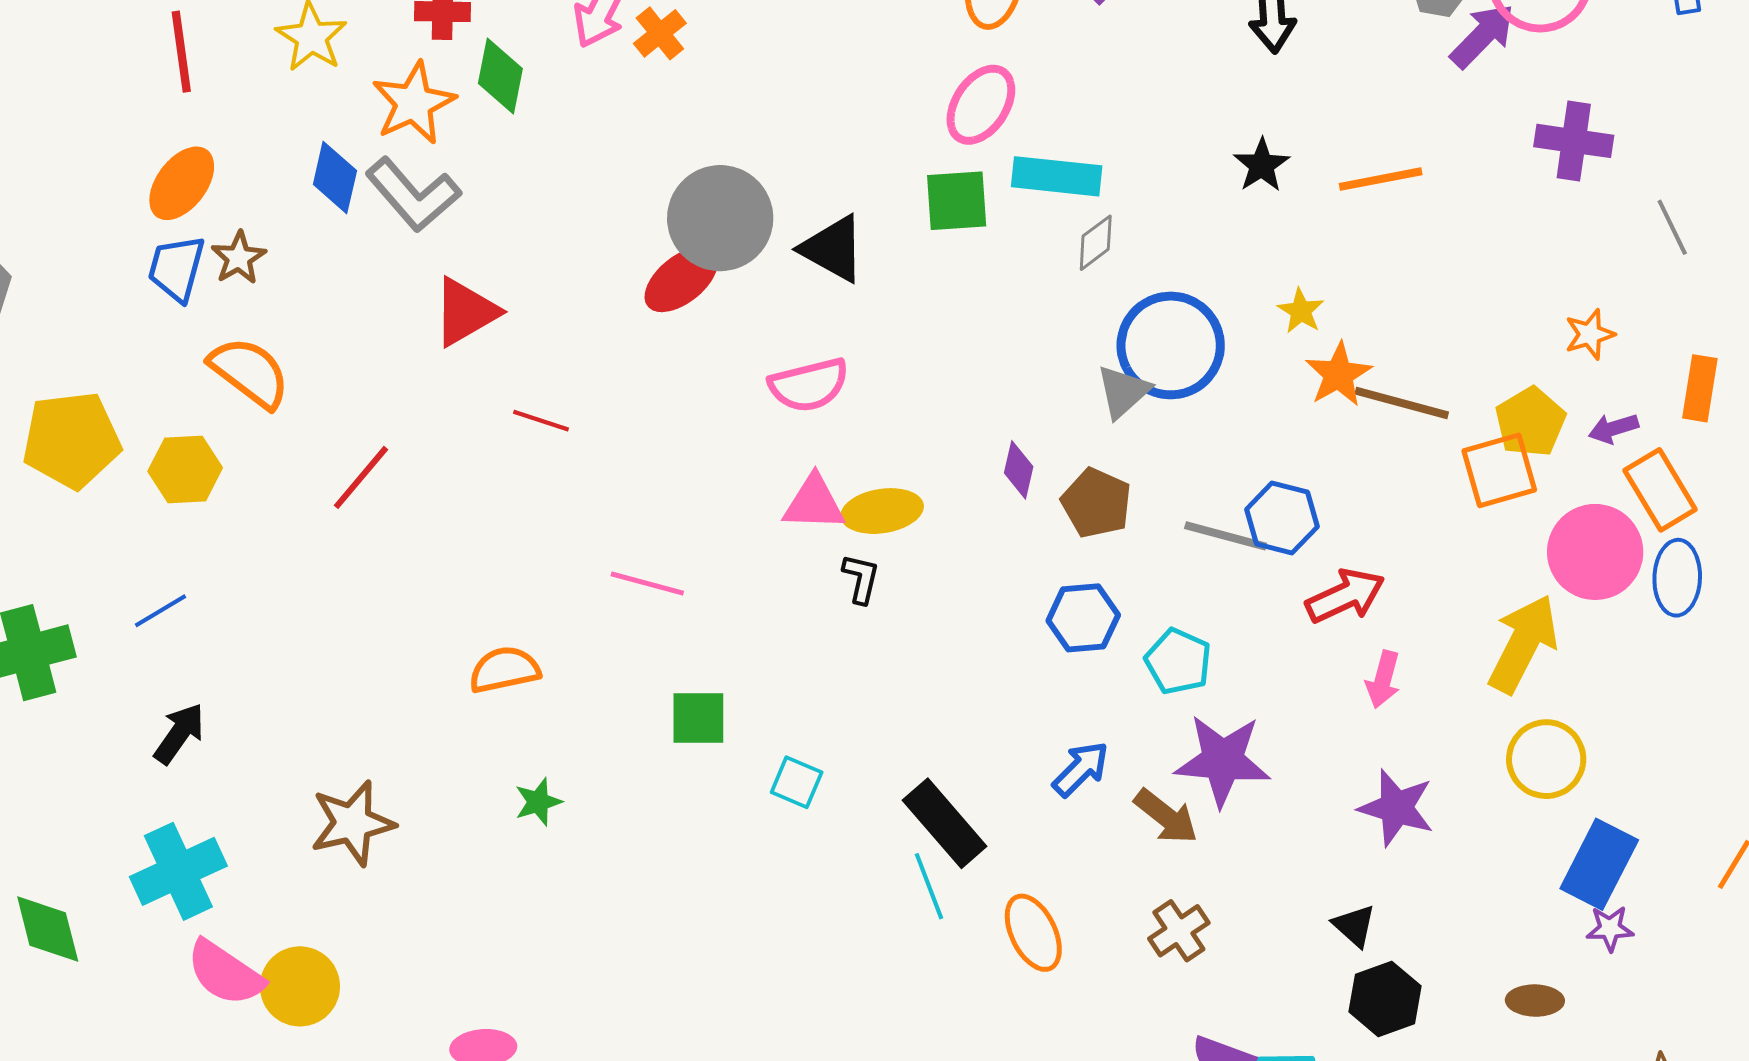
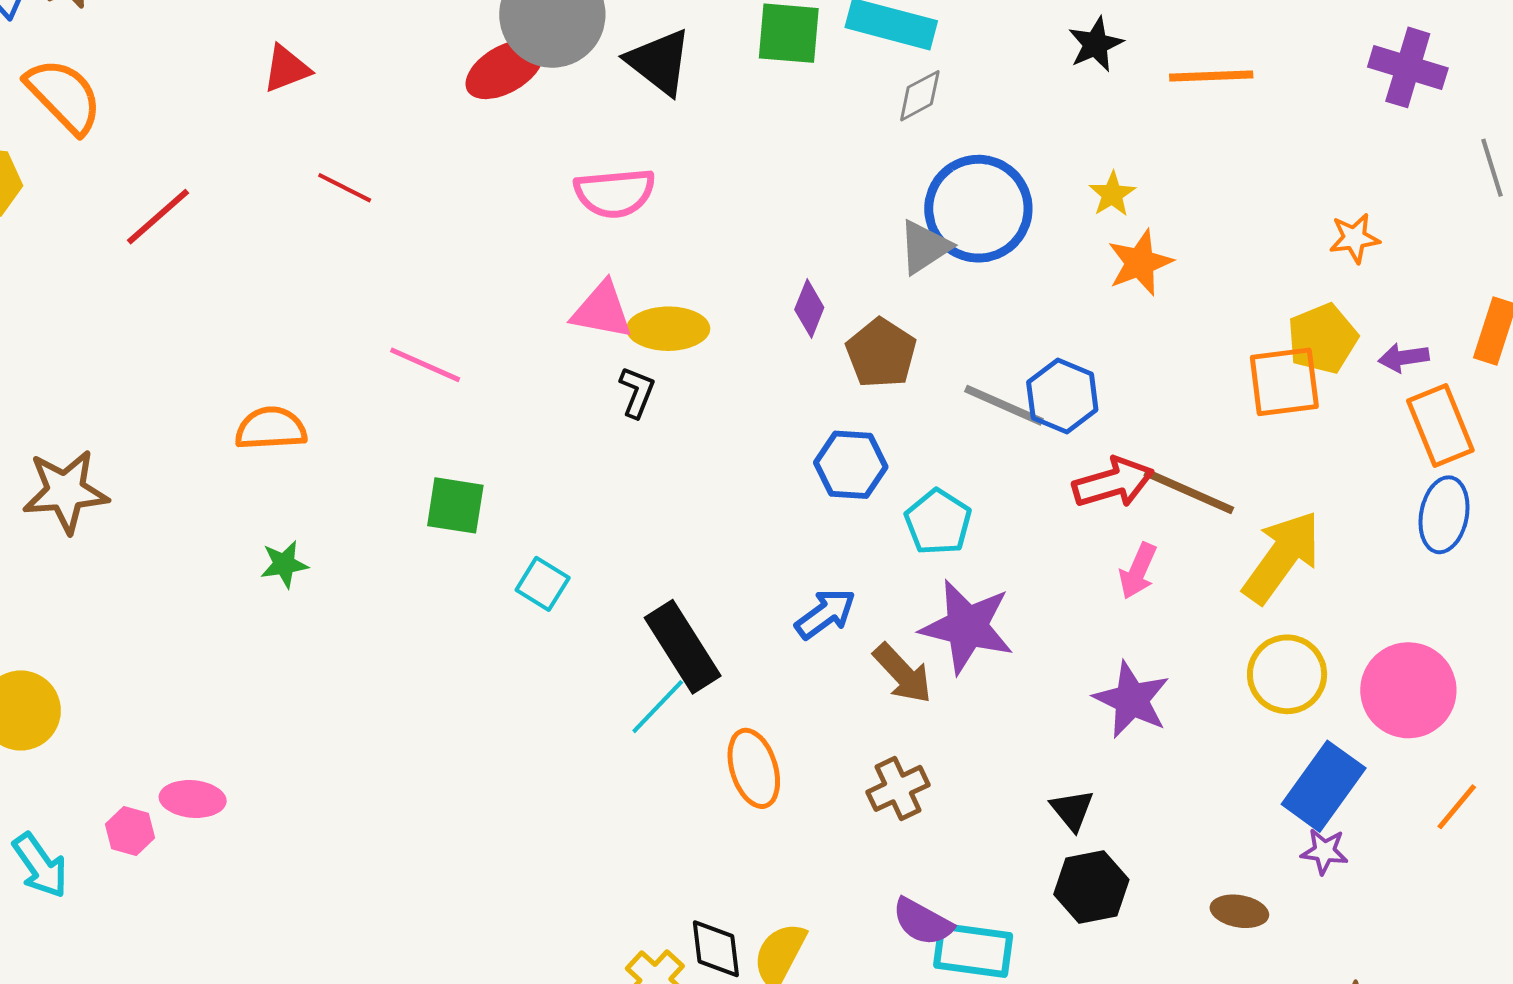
red triangle: (465, 312) -> (286, 69), size x0.7
orange star: (1590, 334) -> (1354, 238), moved
brown line: (1402, 403) -> (1189, 491), moved
pink circle: (1595, 552) -> (1408, 690), moved
brown star: (352, 823) -> (65, 491), moved
cyan line: (929, 886) -> (658, 707), turned 56

